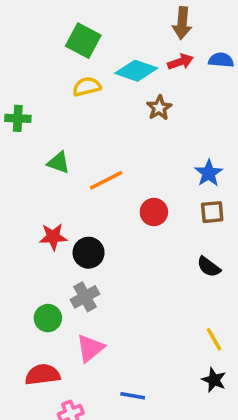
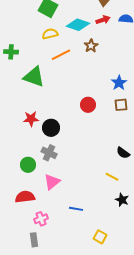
green triangle: (58, 163) -> (34, 77), size x1.6
orange line: (106, 180) -> (61, 55), moved
black semicircle: (209, 267) -> (123, 153), moved
gray cross: (85, 297) -> (49, 153), turned -35
yellow line: (214, 339) -> (112, 177), moved, turned -32

